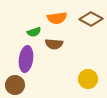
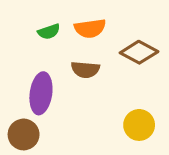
brown diamond: (91, 19) -> (139, 52), moved
green semicircle: (34, 32) -> (49, 32), moved

